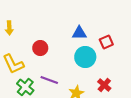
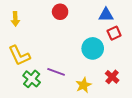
blue triangle: (79, 33) -> (106, 15), moved
red circle: (40, 48) -> (60, 12), moved

